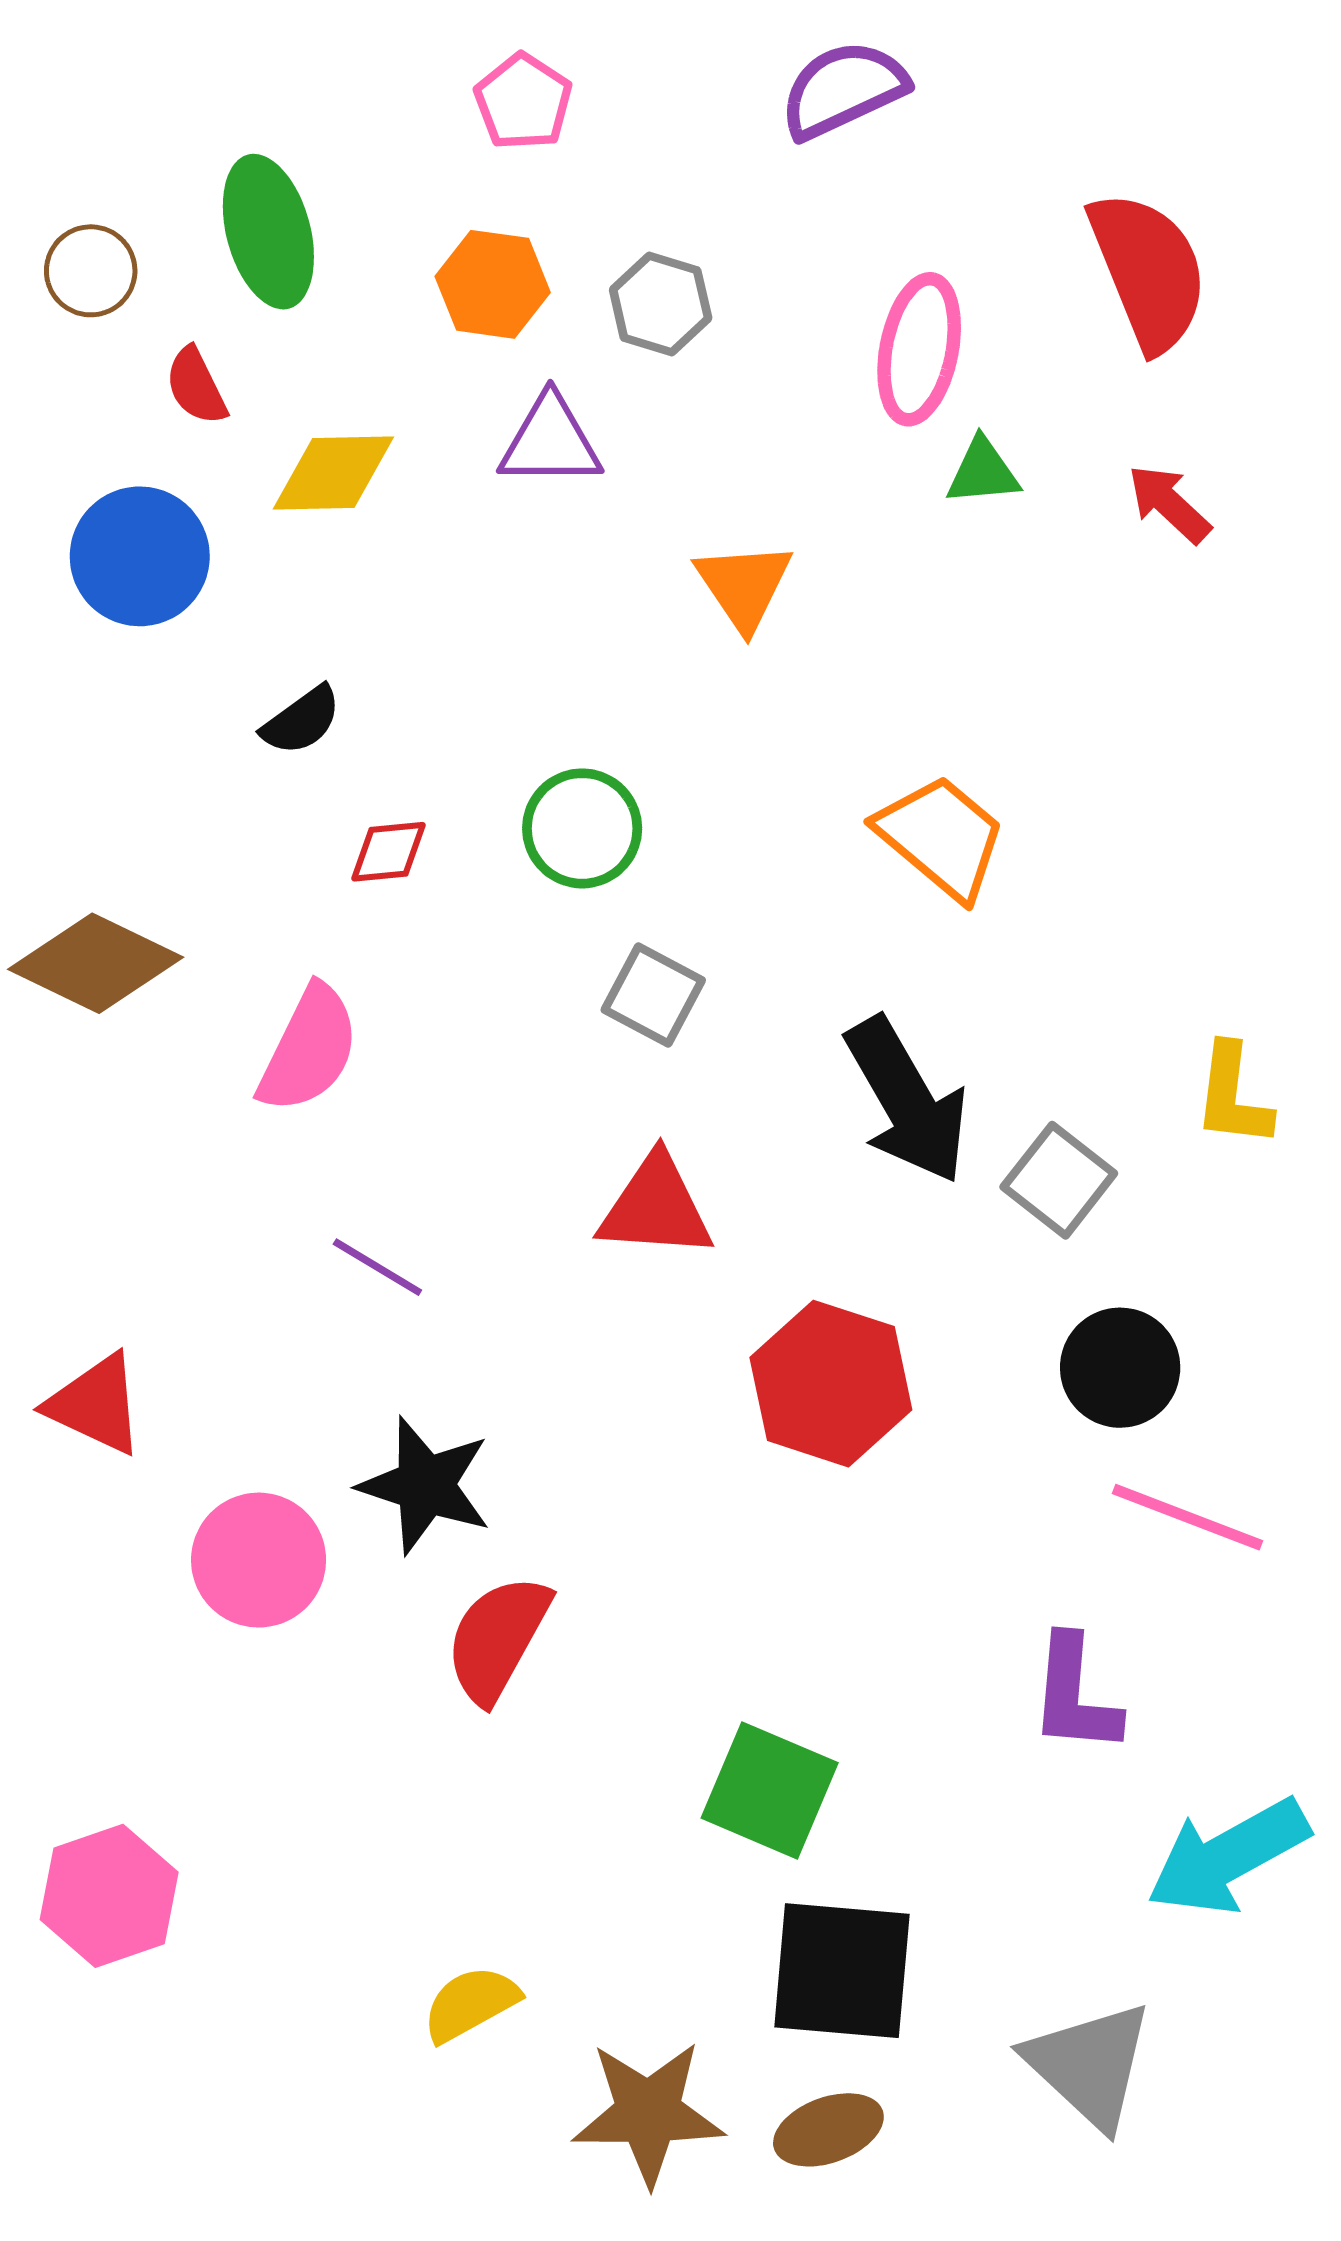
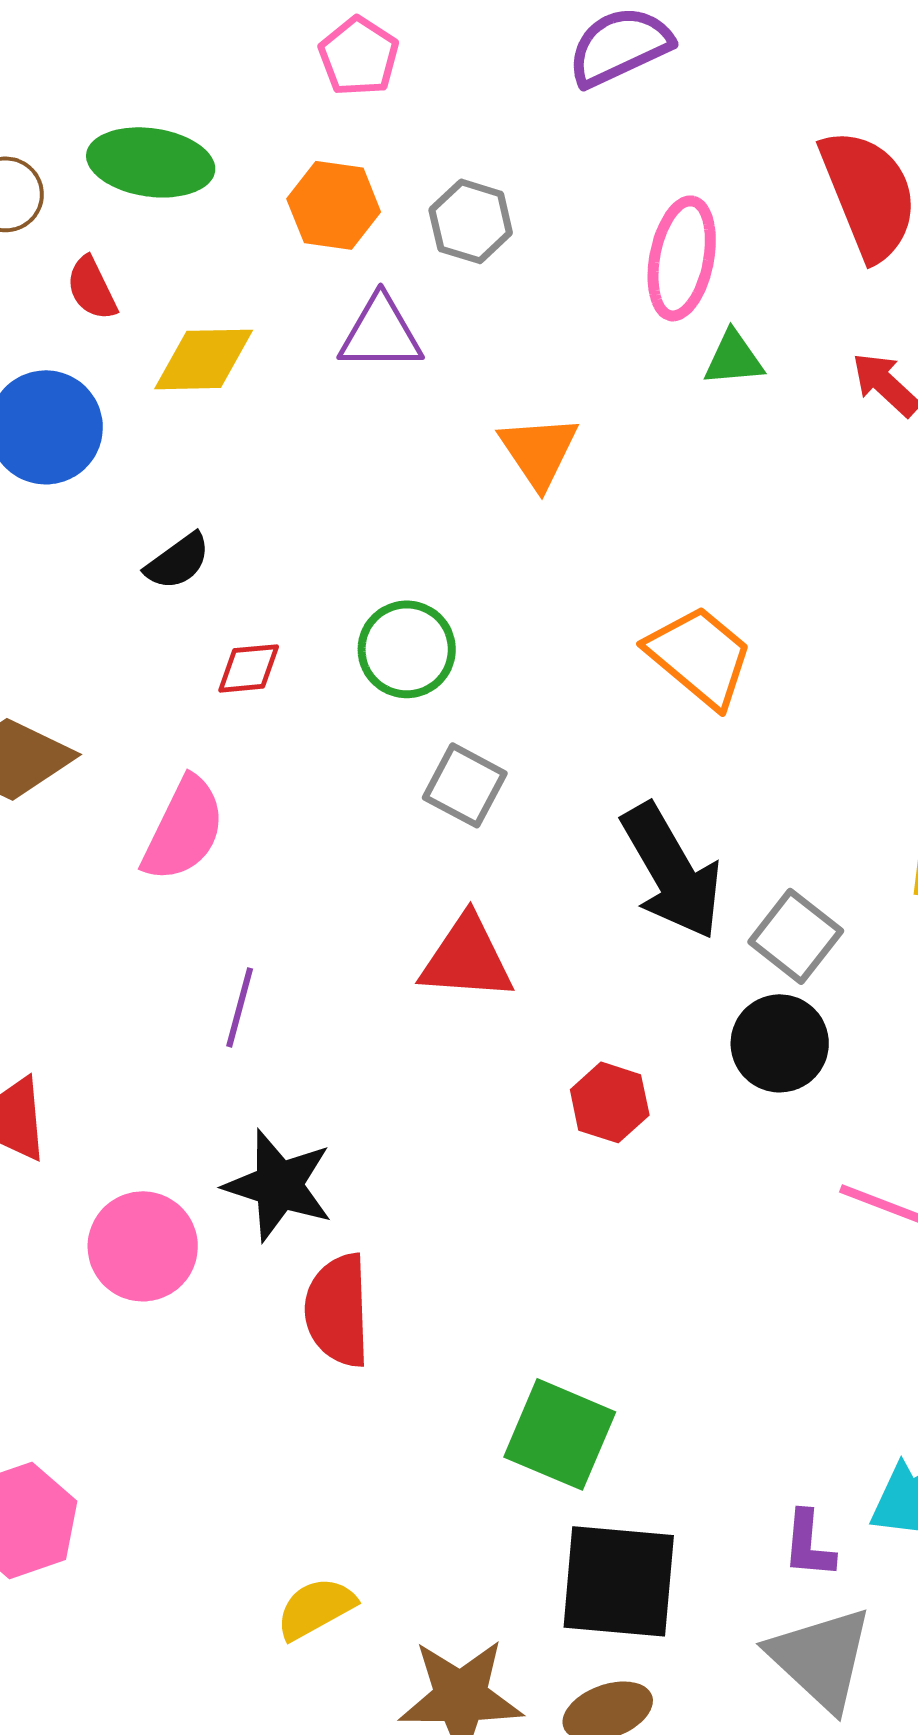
green ellipse: (268, 232) -> (151, 162), turned -67
purple line: (377, 1267) -> (240, 1007), turned 74
black circle: (1120, 1368) -> (780, 1043), moved
red hexagon: (831, 1384) -> (610, 1102), size x0.6
red semicircle: (498, 1638) -> (338, 1310), turned -31
purple L-shape: (1075, 1695) -> (809, 1544), moved, size x0.7

